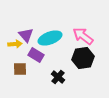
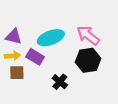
purple triangle: (26, 35) -> (14, 37), moved, turned -35
yellow arrow: (15, 44) -> (12, 56), moved

